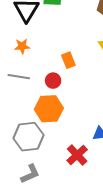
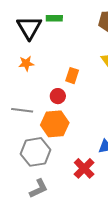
orange rectangle: (68, 60) -> (72, 76), turned 42
gray line: (19, 77) -> (22, 110), moved

